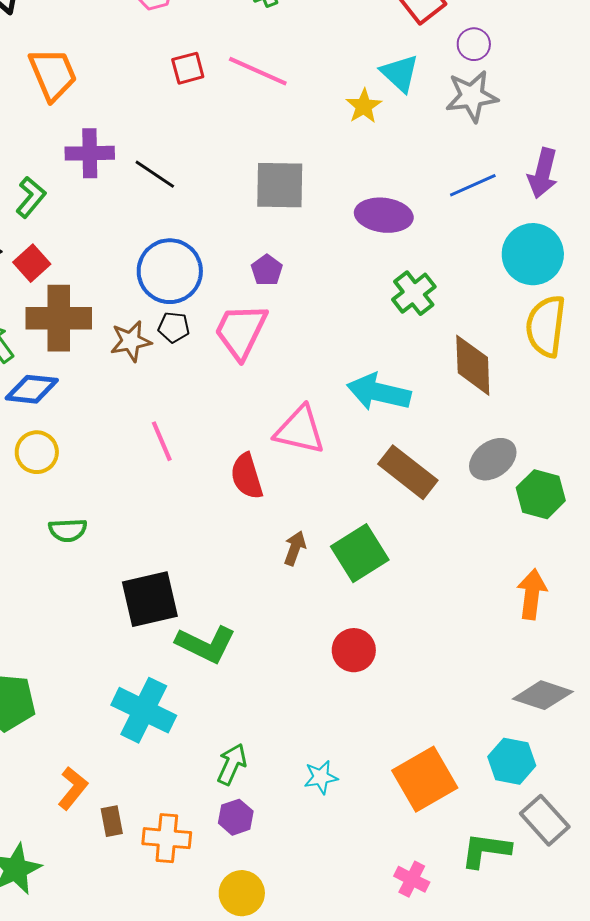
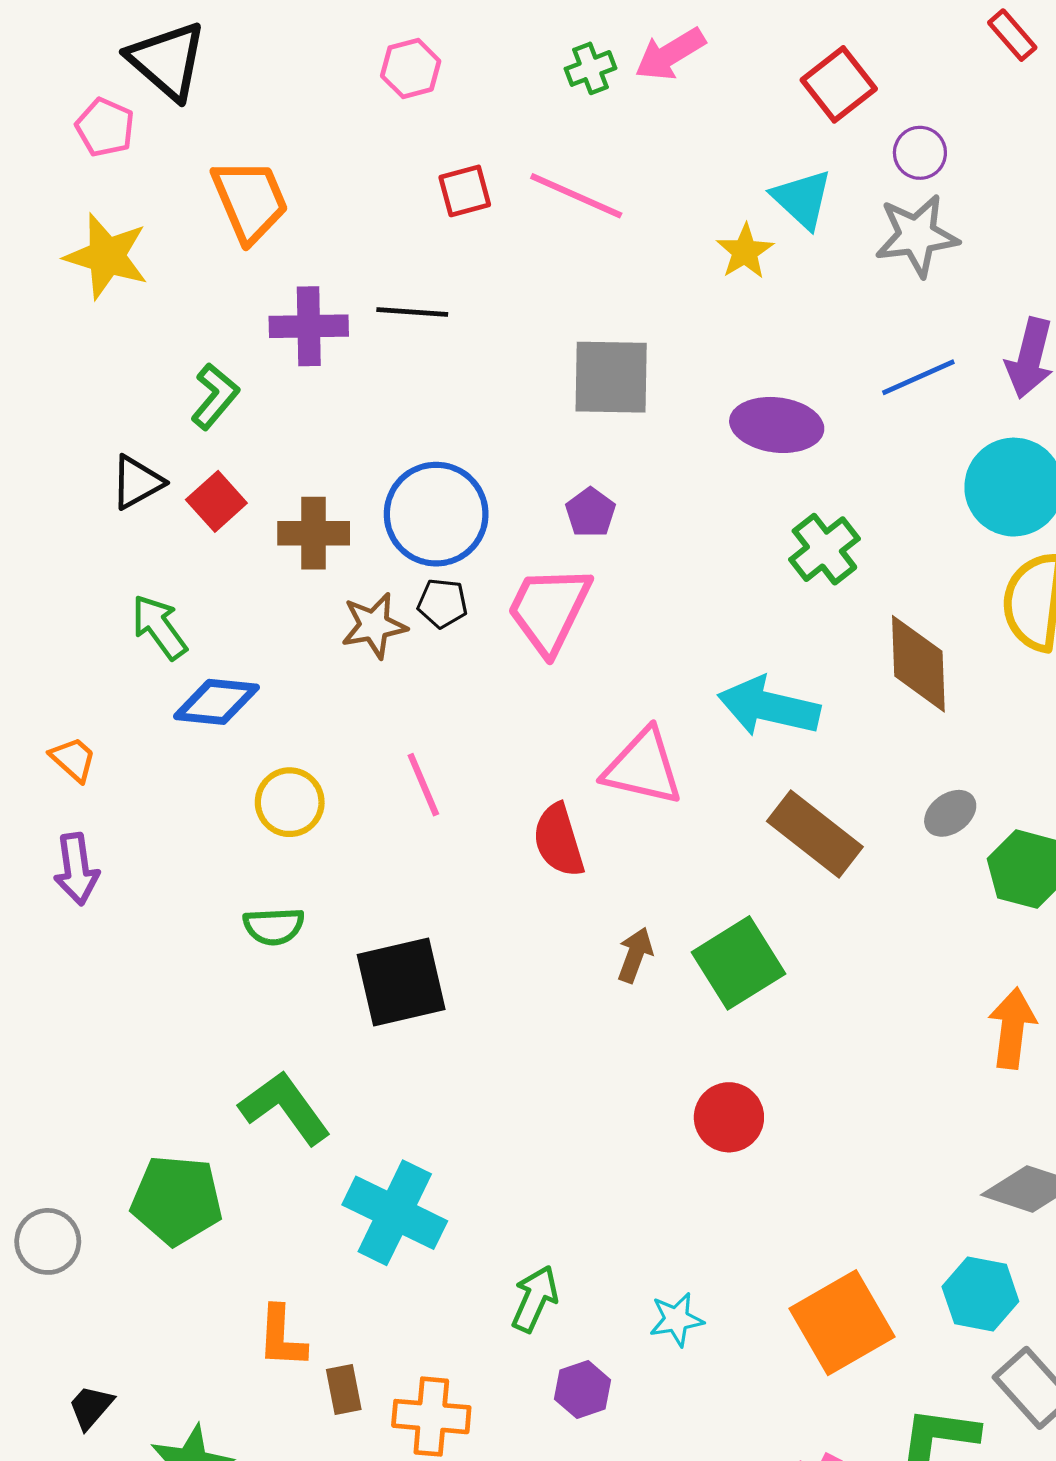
black line: (155, 174) -> (412, 312), moved, turned -30
brown cross: (59, 318) -> (314, 533), moved, size x0.7
yellow circle: (37, 452) -> (290, 802), moved
gray ellipse: (493, 459) -> (950, 813), size x0.7
black square: (150, 599) -> (401, 982), moved
green L-shape: (206, 644) -> (285, 1108), moved, turned -152
orange L-shape: (73, 788) -> (282, 1337), turned 144
purple hexagon: (236, 817) -> (583, 1389), moved

